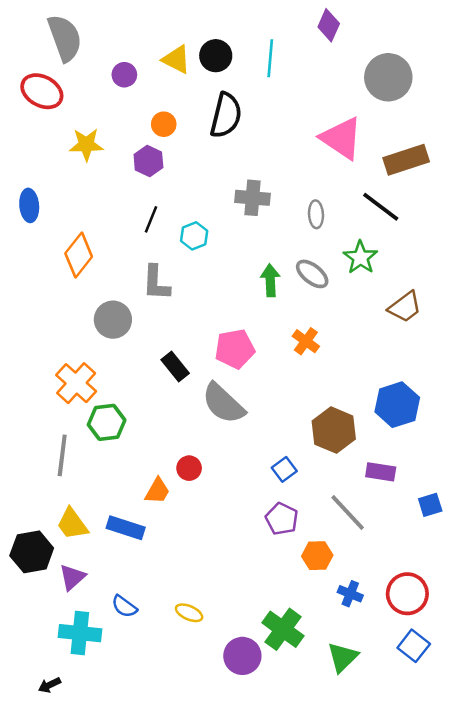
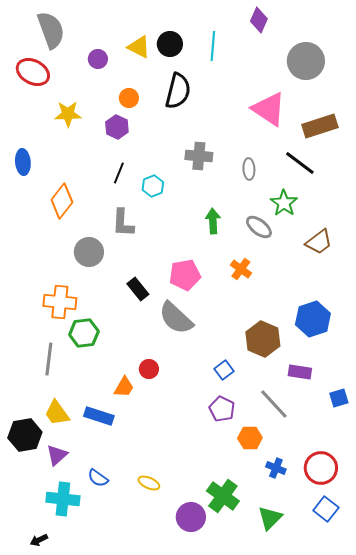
gray ellipse: (312, 274) -> (259, 227), moved
orange cross: (76, 383) -> (60, 302), turned -36

